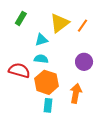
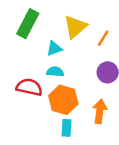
green rectangle: (21, 18) -> (28, 24), size x1.6
orange line: (82, 26) -> (103, 38), moved

